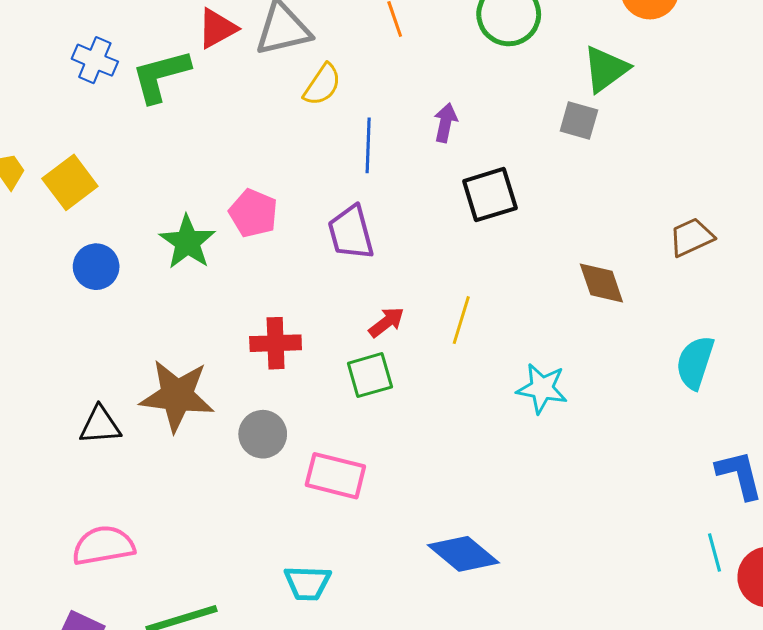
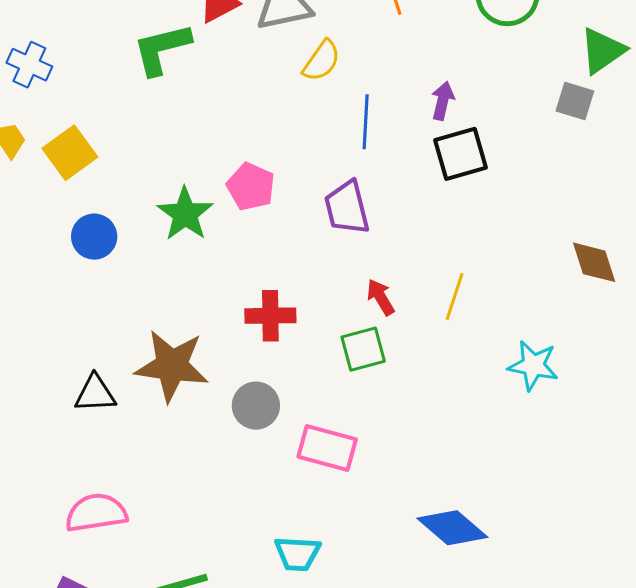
blue cross: (95, 60) -> (29, 65), moved
black square: (490, 195) -> (460, 154), moved
red arrow: (387, 322) -> (381, 297), turned -84

